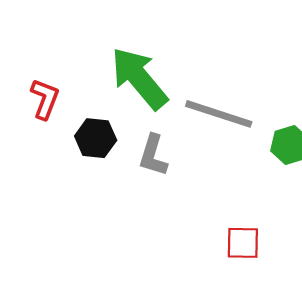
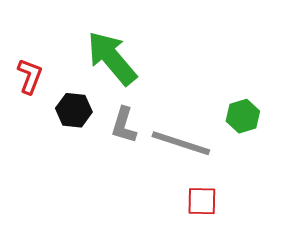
gray line: (219, 114) -> (181, 143), moved

